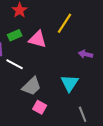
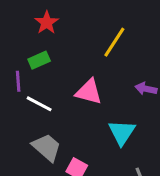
pink triangle: (38, 39) -> (89, 92), moved
gray trapezoid: (32, 86) -> (47, 147), moved, turned -95

